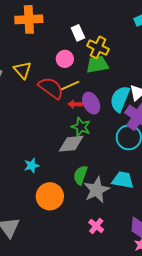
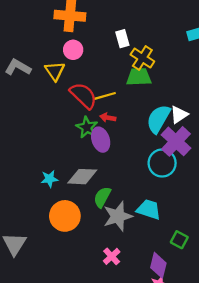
pink circle: (65, 59) -> (73, 50), moved
purple ellipse: (91, 103) -> (101, 140), moved
green star: (81, 127) -> (87, 127), moved
gray diamond: (71, 144) -> (82, 177), moved

